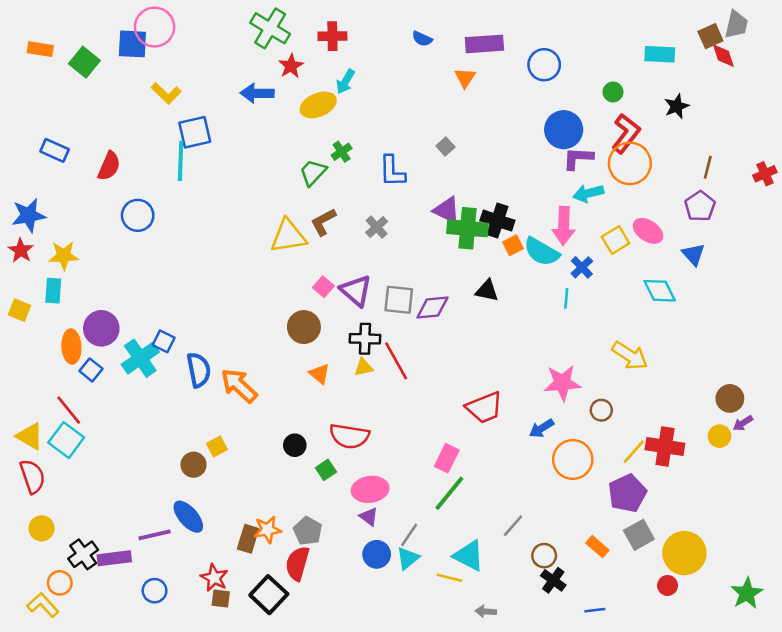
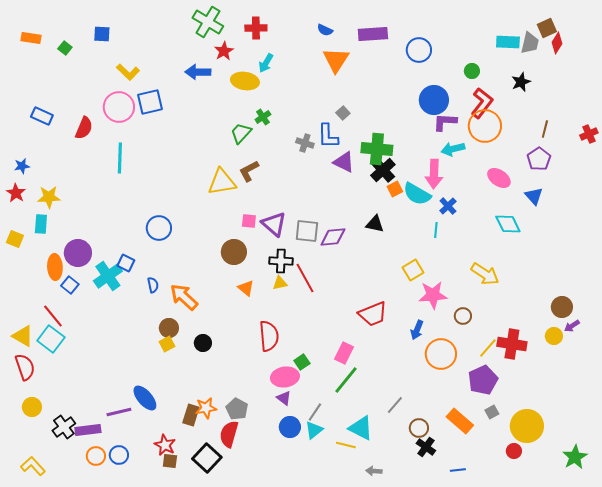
gray trapezoid: (736, 24) -> (530, 43), moved
pink circle: (155, 27) -> (119, 107), moved
blue square: (132, 44) -> (102, 34), size x0.7
red diamond: (723, 56) -> (557, 43), turned 50
green square: (84, 62) -> (65, 48), size x0.6
orange triangle: (465, 78) -> (336, 60), moved, size x1.6
yellow ellipse: (318, 105) -> (245, 81), turned 32
cyan line: (181, 161) -> (120, 158), moved
blue L-shape: (392, 171) -> (328, 136), moved
blue star: (29, 215) -> (22, 166), size x0.6
blue circle: (138, 215) -> (159, 228), moved
black cross: (497, 221) -> (383, 170), turned 30
gray cross: (377, 227) -> (305, 143), moved, turned -30
green cross: (468, 228) -> (377, 149), moved
yellow square: (616, 240) -> (413, 270), moved
pink square: (323, 287) -> (249, 221), turned -35
blue semicircle: (199, 370) -> (153, 285), size x0.6
blue arrow: (542, 428) -> (417, 330), turned -36
red semicircle: (349, 436) -> (269, 336), turned -104
black circle: (295, 445) -> (203, 343), moved
brown circle: (194, 465) -> (169, 328), moved
green square: (326, 470) -> (302, 362), moved
gray square: (639, 535) -> (492, 412), size x0.6
orange rectangle: (597, 547) -> (460, 421), size x1.5
orange circle: (60, 583) -> (96, 456), moved

